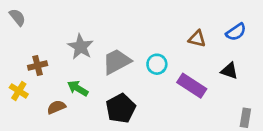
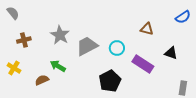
blue semicircle: (236, 32) -> (183, 17), moved
brown cross: (38, 66) -> (24, 40), moved
black pentagon: (121, 108) -> (110, 81), moved

